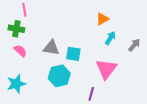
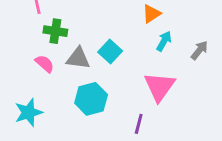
green cross: (16, 29) -> (55, 31), moved
pink semicircle: (20, 51) -> (45, 64), moved
cyan square: (73, 54) -> (110, 51), moved, turned 35

